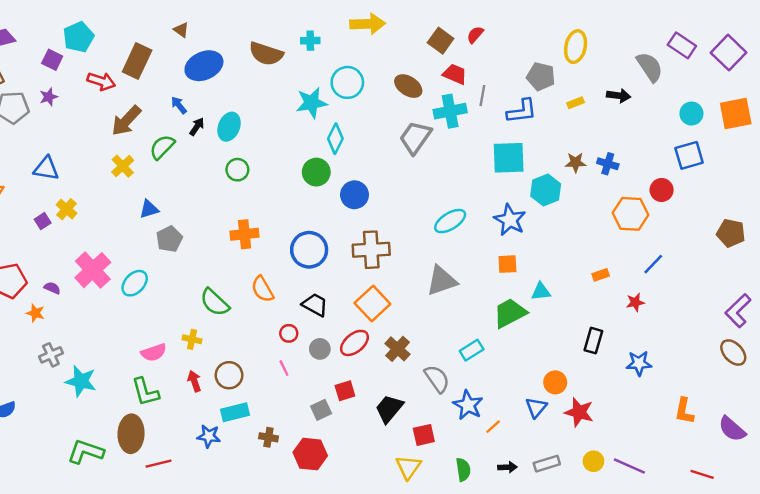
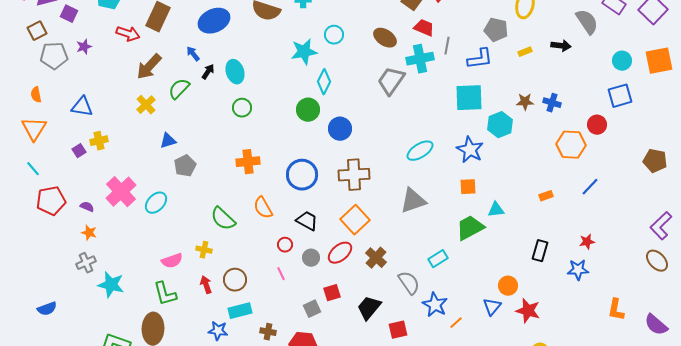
purple square: (52, 60) -> (69, 14), moved
cyan circle: (347, 82) -> (334, 35), size x0.7
cyan ellipse: (229, 127) -> (235, 72), turned -40
yellow cross: (67, 209) -> (99, 141), turned 36
red star: (635, 302) -> (587, 242), moved
orange star: (35, 313) -> (89, 233), moved

